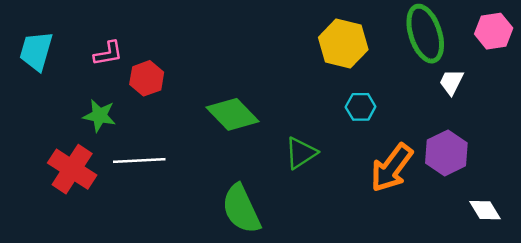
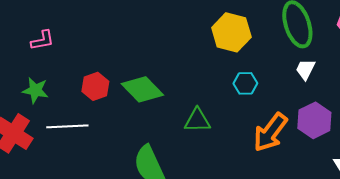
red hexagon: (147, 78) -> (95, 86), moved
white trapezoid: (451, 82) -> (305, 69), moved
green triangle: (301, 153) -> (197, 120), turned 32

